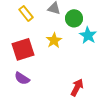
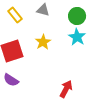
green circle: (74, 18) -> (77, 16), moved

